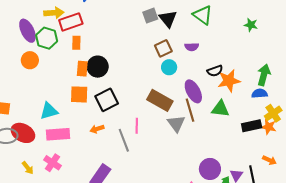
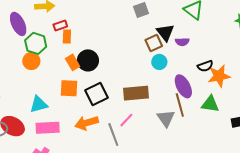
black triangle: (168, 19) -> (165, 32), moved
red rectangle: (71, 22) -> (60, 26), moved, size x0.6
green hexagon: (47, 38) -> (36, 43), moved
orange circle: (30, 60) -> (31, 61), moved
orange rectangle: (82, 69) -> (73, 62), turned -35
brown rectangle: (160, 100) -> (136, 93), moved, turned -35
pink line: (137, 126) -> (126, 120), turned 42
orange arrow: (97, 129) -> (87, 123), size x1.6

